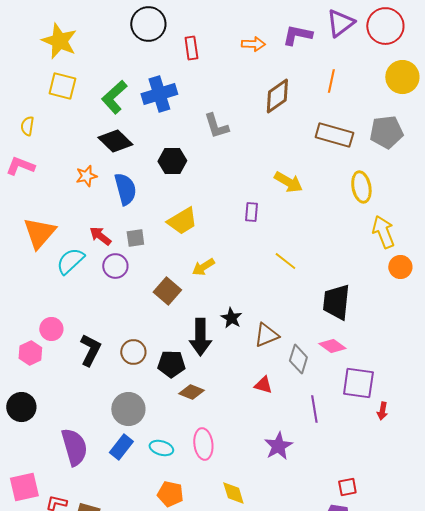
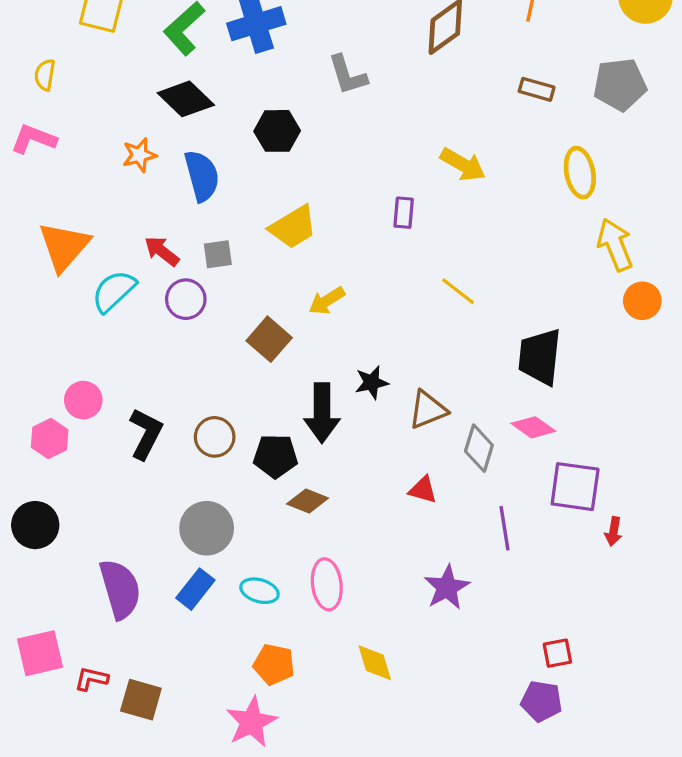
brown rectangle: (334, 135) -> (537, 89), size x0.6
black star: (231, 318) -> (372, 382), turned 30

